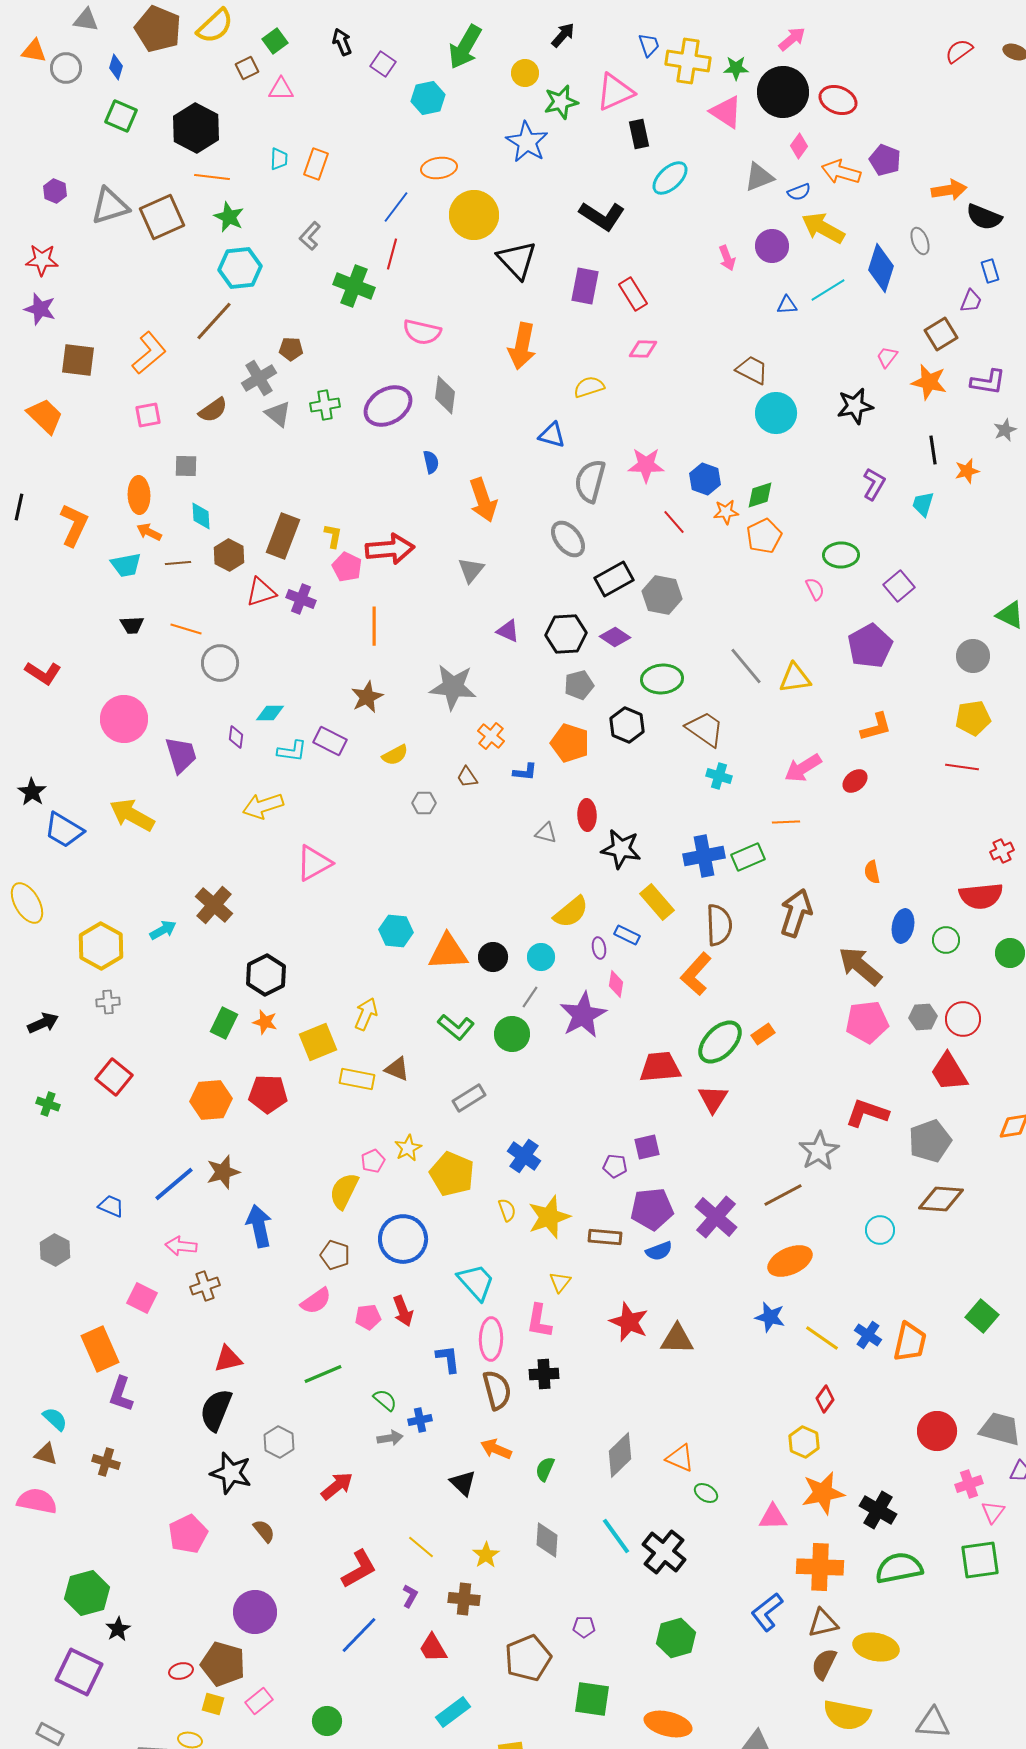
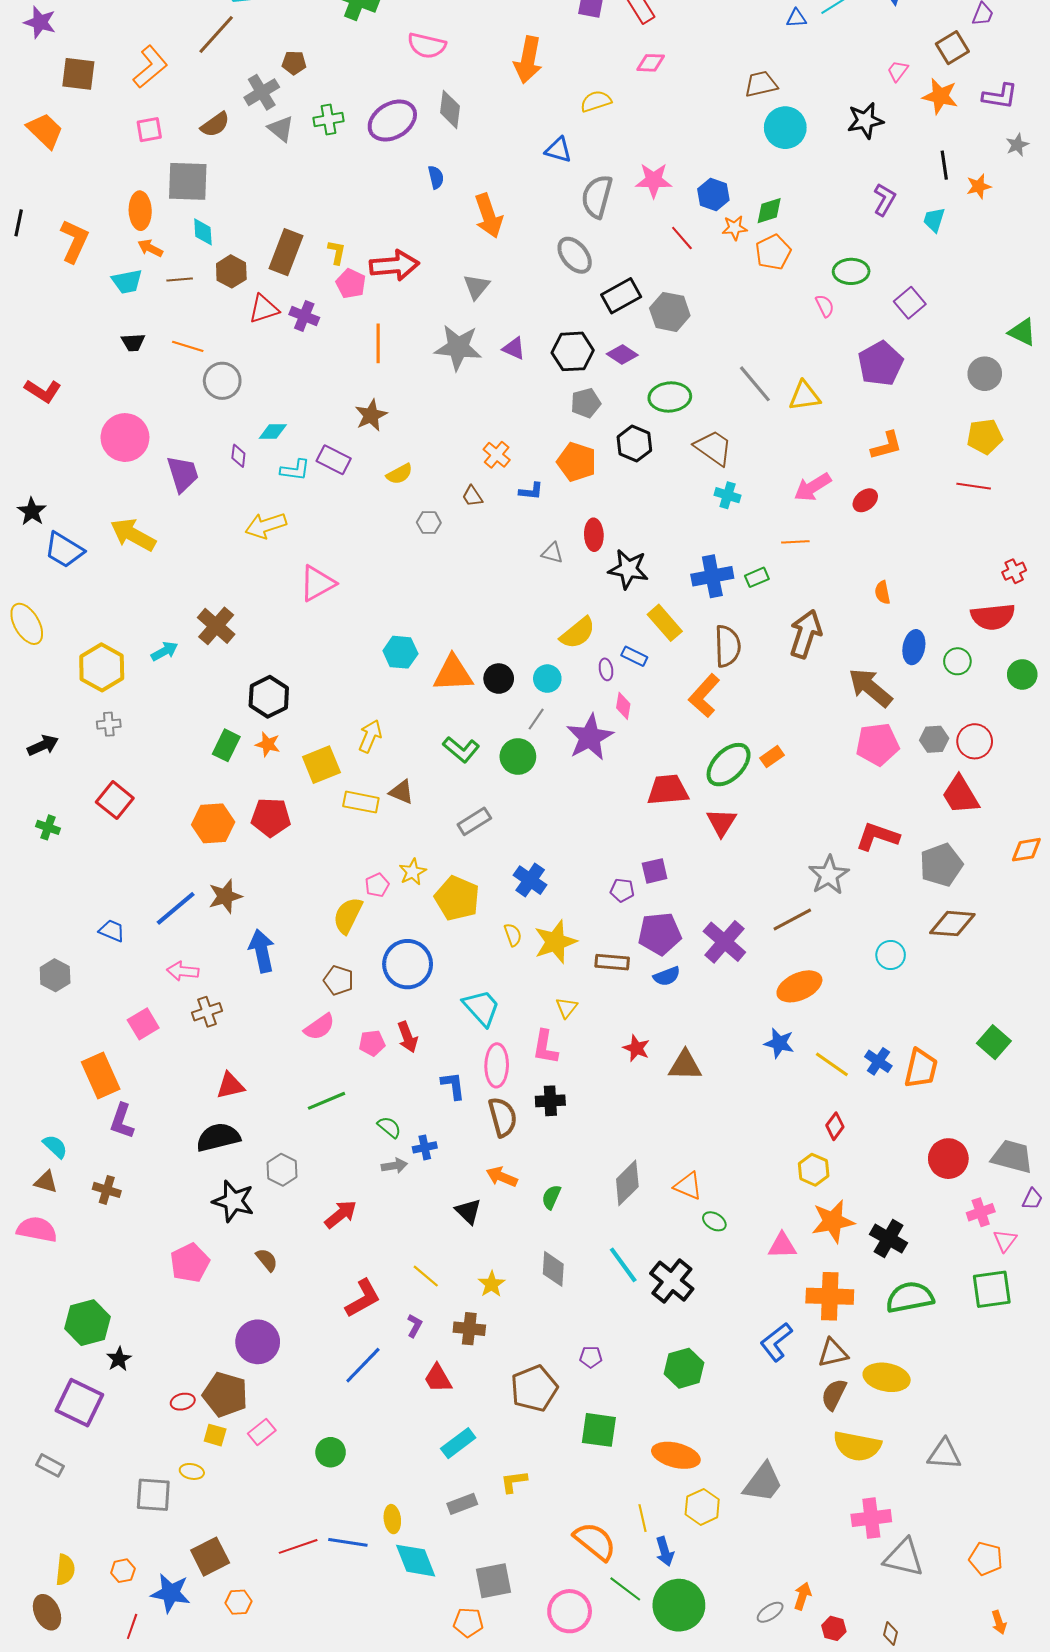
brown trapezoid: (752, 370) -> (761, 84), turned -40
gray square: (186, 466) -> (188, 181), size x1.8
gray star: (453, 687) -> (458, 347), moved
green rectangle: (748, 857) -> (757, 577), size x0.7
pink square: (142, 1298) -> (143, 1024), turned 32
red star: (629, 1322) -> (636, 1048), size x0.7
black semicircle: (216, 1410) -> (218, 1137), turned 54

